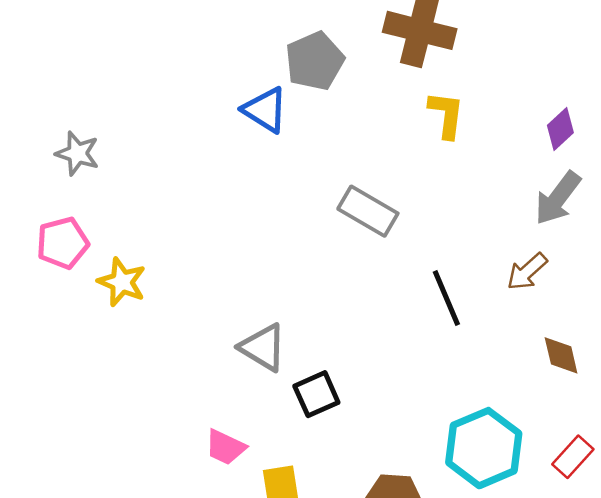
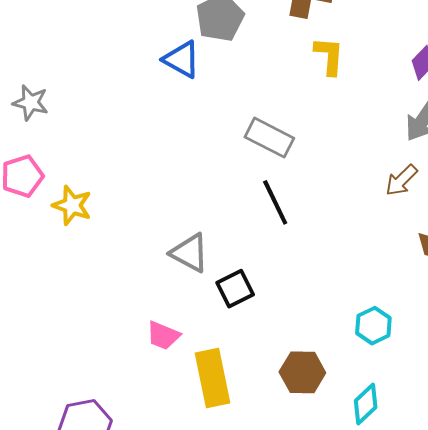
black line: (446, 298) -> (275, 202), moved
cyan hexagon: (484, 448) -> (373, 326), size x0.6

